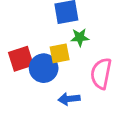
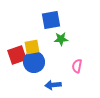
yellow square: (60, 53) -> (32, 47), moved
pink semicircle: (101, 73) -> (77, 66), size x0.6

